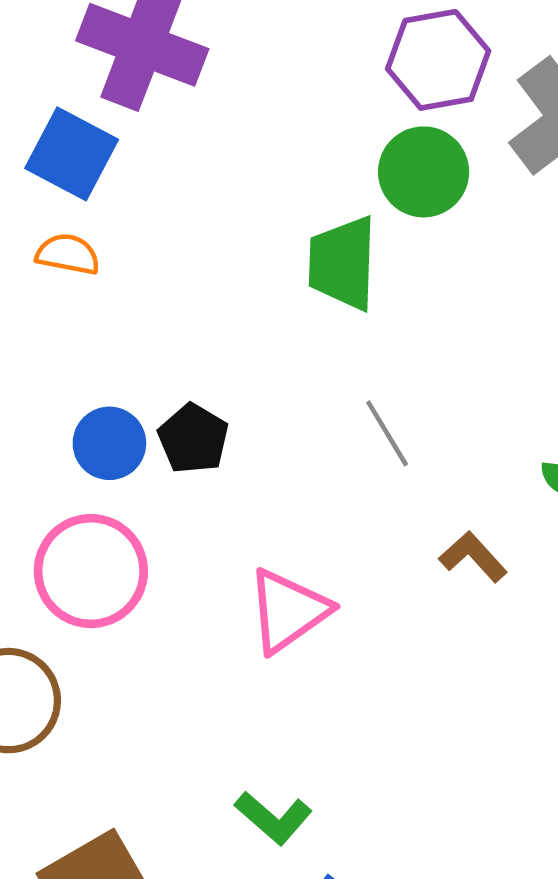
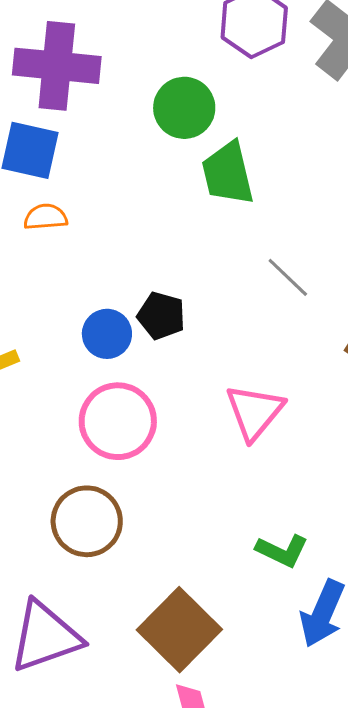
green circle: (424, 172) -> (184, 108), moved

